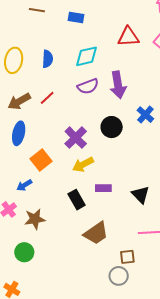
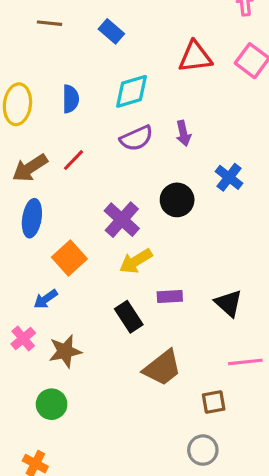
blue rectangle: (76, 18) -> (111, 31), turned 35
purple arrow: (118, 85) -> (183, 133), size x0.6
gray circle: (119, 276) -> (203, 450), moved

